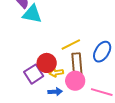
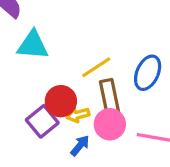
cyan triangle: (32, 14) -> (33, 45), moved
blue arrow: (55, 92) -> (80, 146), turned -40

